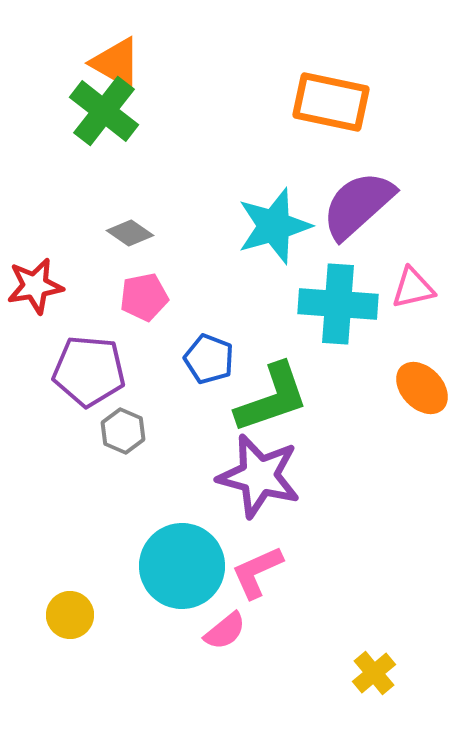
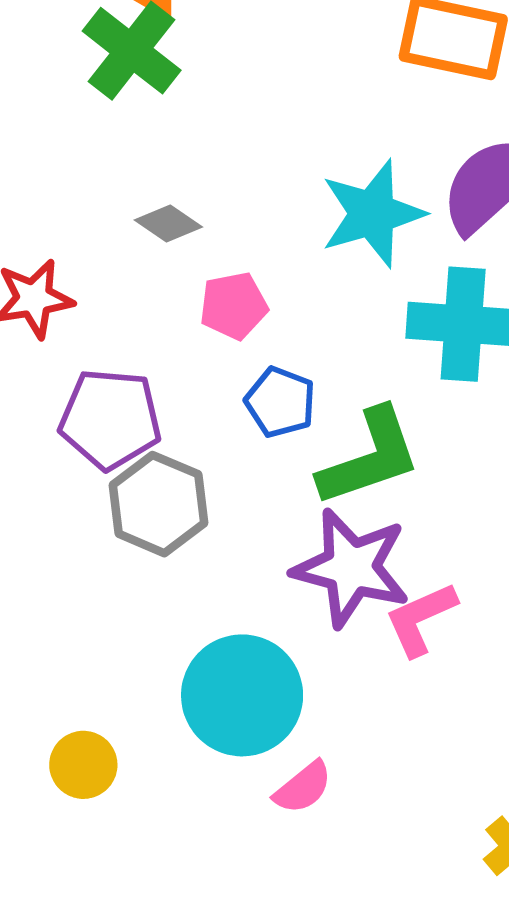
pink pentagon: (144, 297) -> (234, 306), moved
gray hexagon: (123, 431) -> (158, 504), size x1.6
pink L-shape: (257, 572) -> (421, 619), moved

